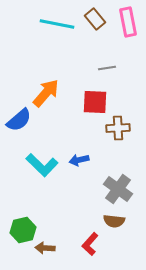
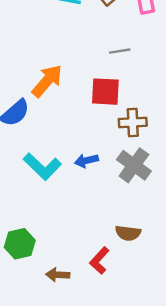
gray cross: (118, 189) -> (134, 165), moved
brown arrow: (45, 248) -> (58, 275), moved

